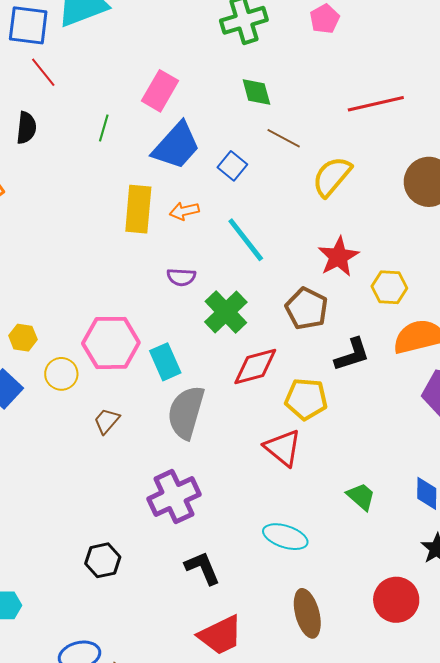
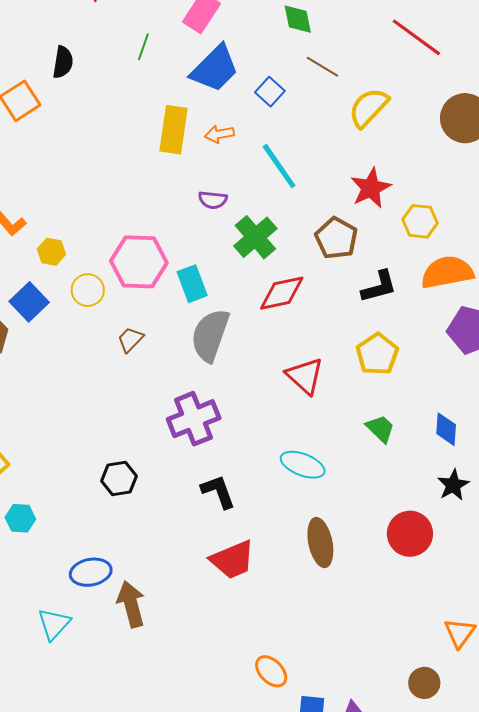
red line: (376, 104) -> (416, 37), turned 46
black semicircle: (26, 128) -> (63, 62), moved
yellow pentagon: (306, 399) -> (377, 354), moved, turned 30

